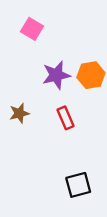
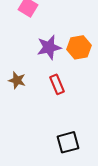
brown star: (19, 113) -> (17, 80), turned 30

